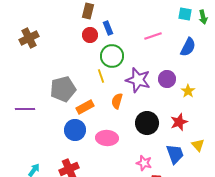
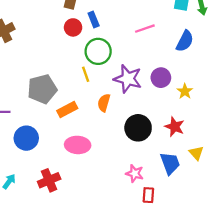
red star: (179, 122) -> (175, 127), turned -30
blue circle: (75, 130) -> (26, 138), moved
pink ellipse: (107, 138) -> (78, 145), moved

